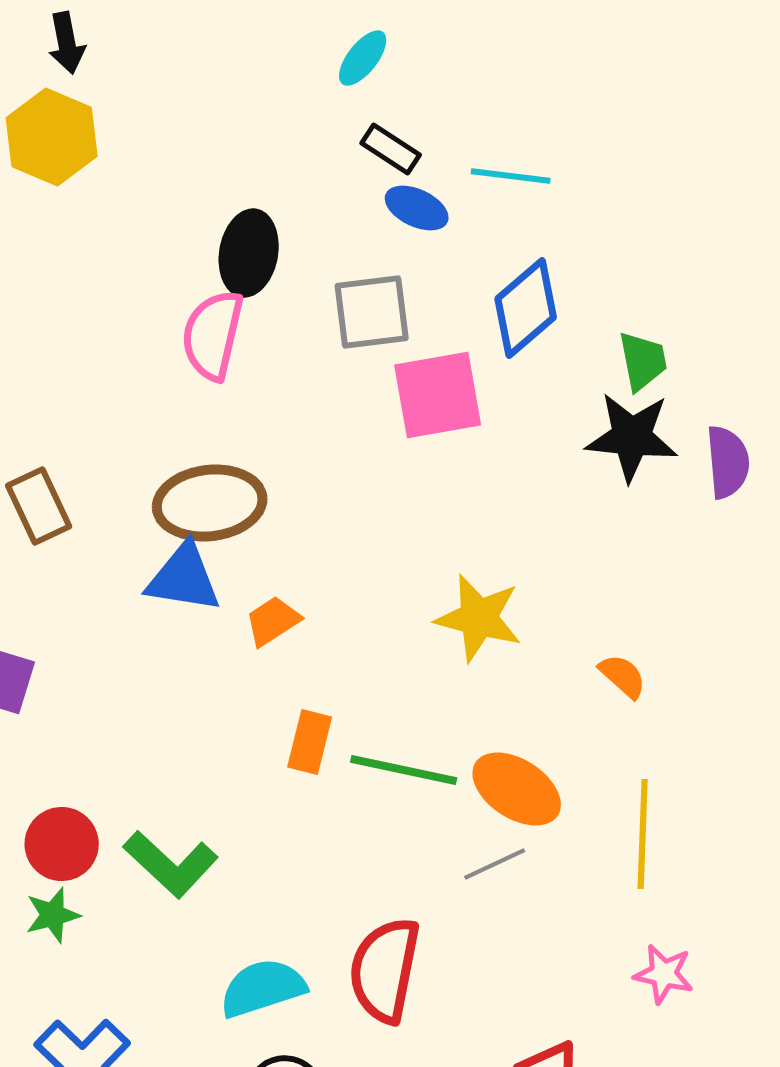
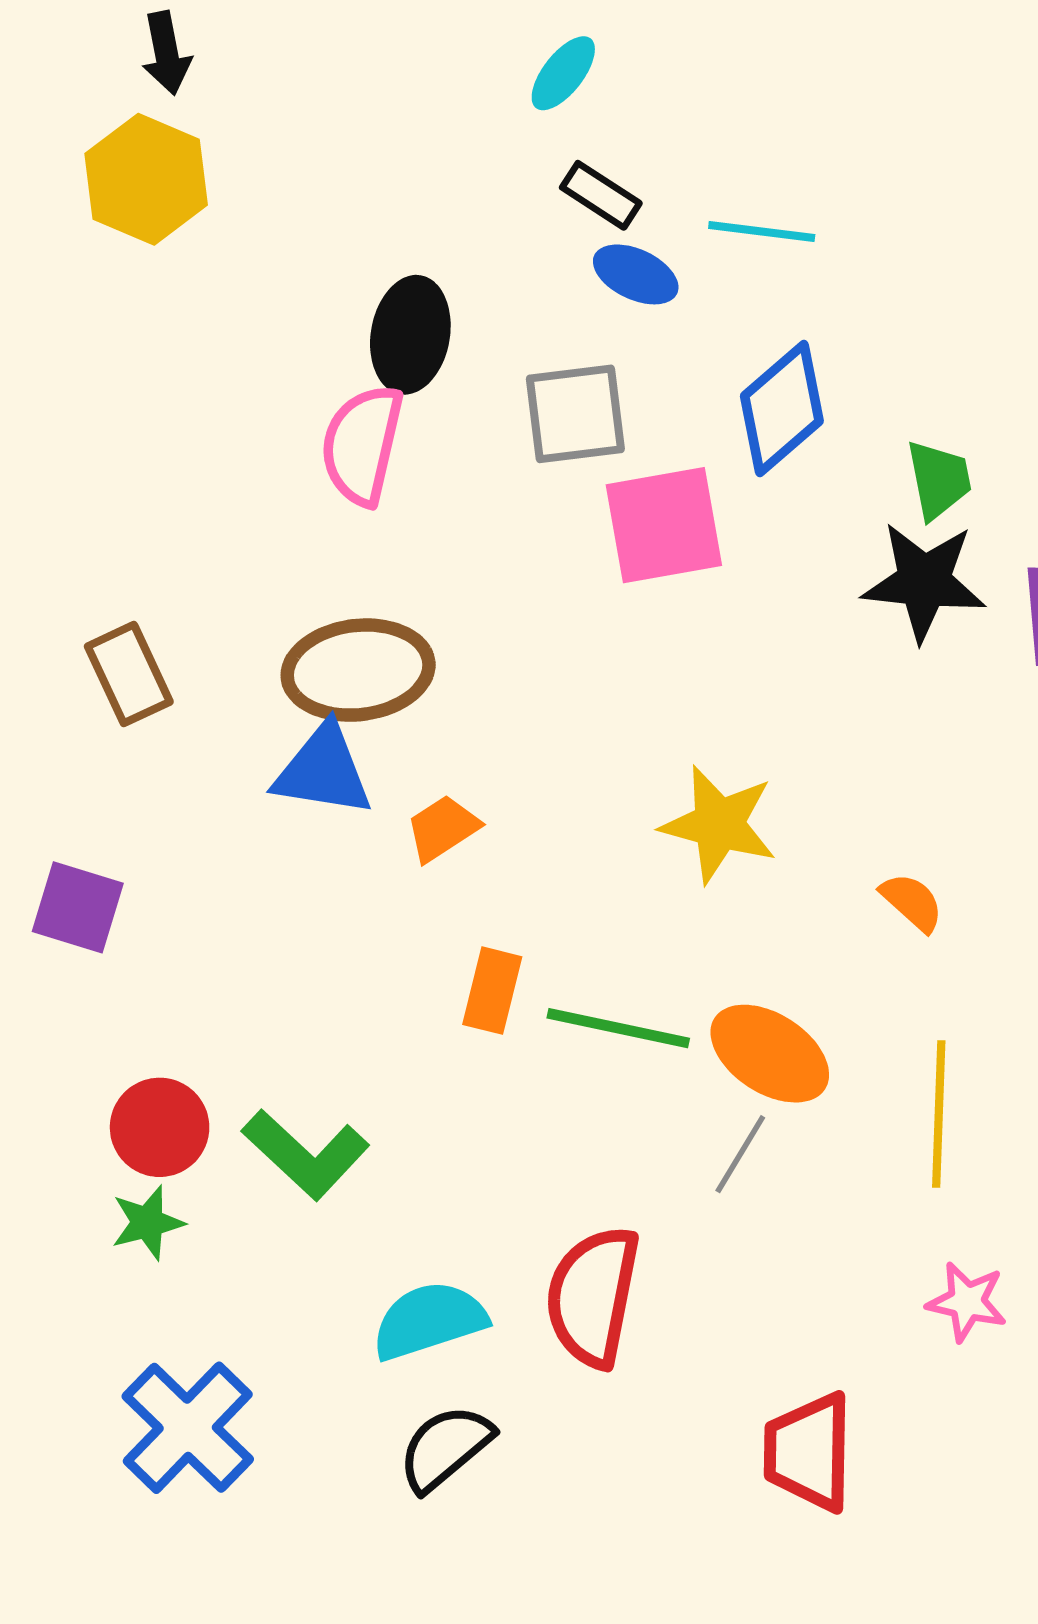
gray line: (495, 864) -> (740, 1154), turned -34

